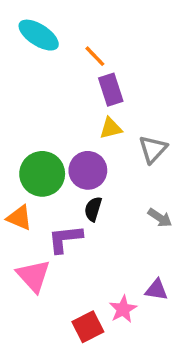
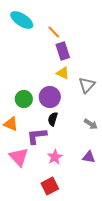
yellow triangle: (111, 128) -> (63, 73), turned 40
green circle: (42, 174) -> (24, 99), size x0.7
purple triangle: (156, 290) -> (89, 157), moved
pink star: (123, 309) -> (55, 157), moved

